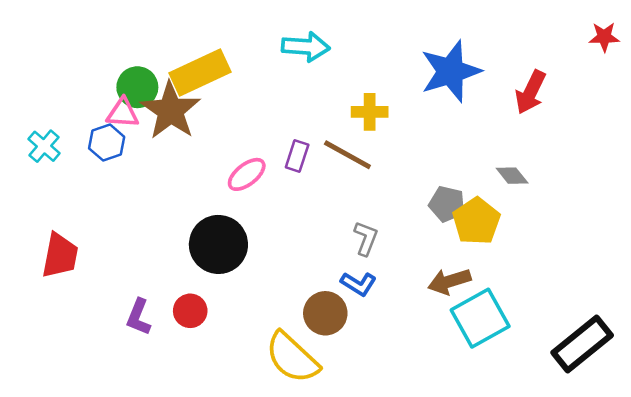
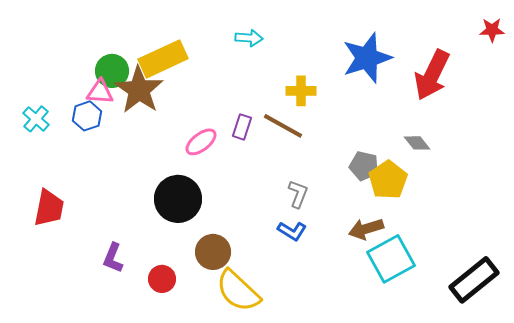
cyan arrow: (306, 47) -> (249, 38), size x0.7
red arrow: (530, 92) -> (432, 75), size x1.4
red circle: (190, 311) -> (162, 279), moved
brown circle: (325, 313) -> (213, 252), moved

